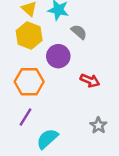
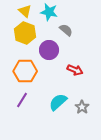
cyan semicircle: (47, 139) -> (58, 102), moved

